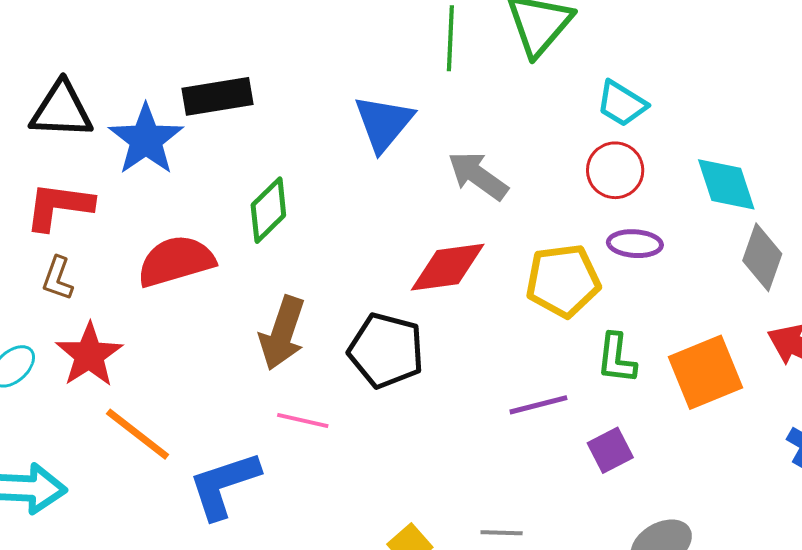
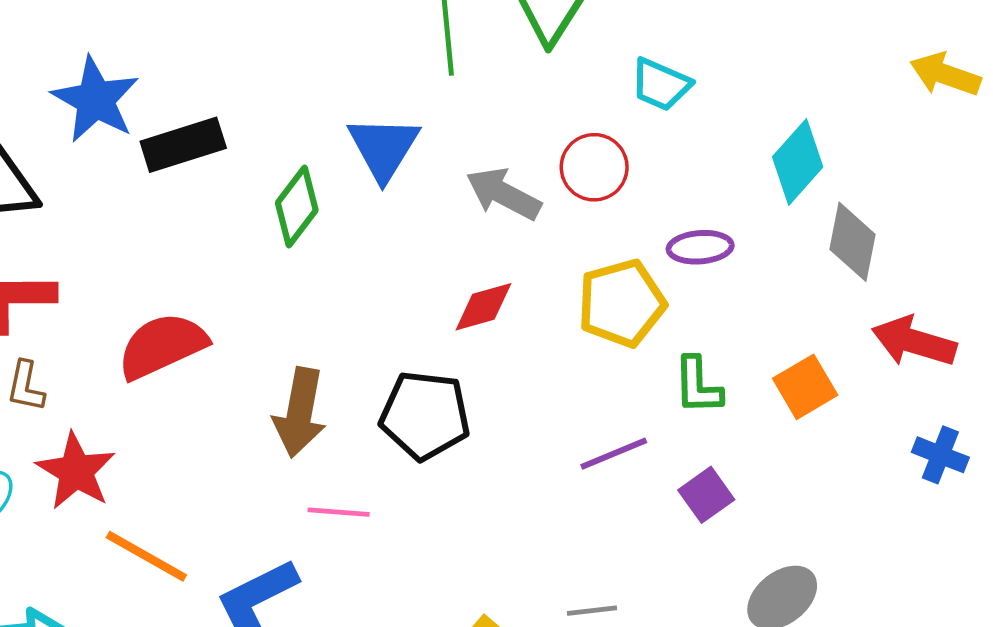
blue star: (146, 140) -> (95, 100), moved
red circle: (615, 170) -> (594, 167), moved
cyan diamond: (726, 184) -> (798, 162), turned 68
green diamond: (268, 210) -> (297, 206), moved
red diamond: (448, 267) -> (483, 307), size x0.7
orange square: (706, 372) -> (805, 387), size x0.7

